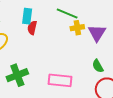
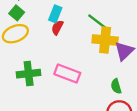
yellow cross: (77, 28) -> (105, 40), size x1.6
pink rectangle: (60, 80) -> (67, 73), moved

